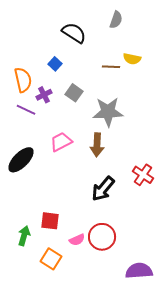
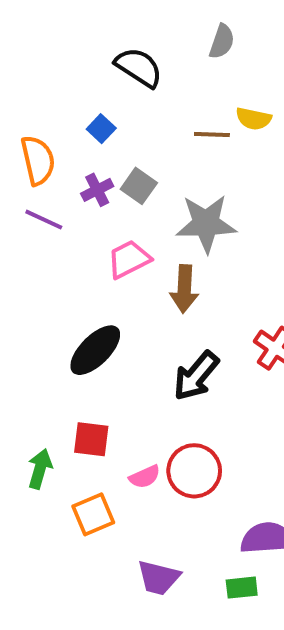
purple cross: (44, 95) -> (97, 190), moved
pink trapezoid: (61, 142) -> (129, 259), moved
black ellipse: (21, 160) -> (95, 350), moved
orange square: (51, 259) -> (93, 514), turned 35

